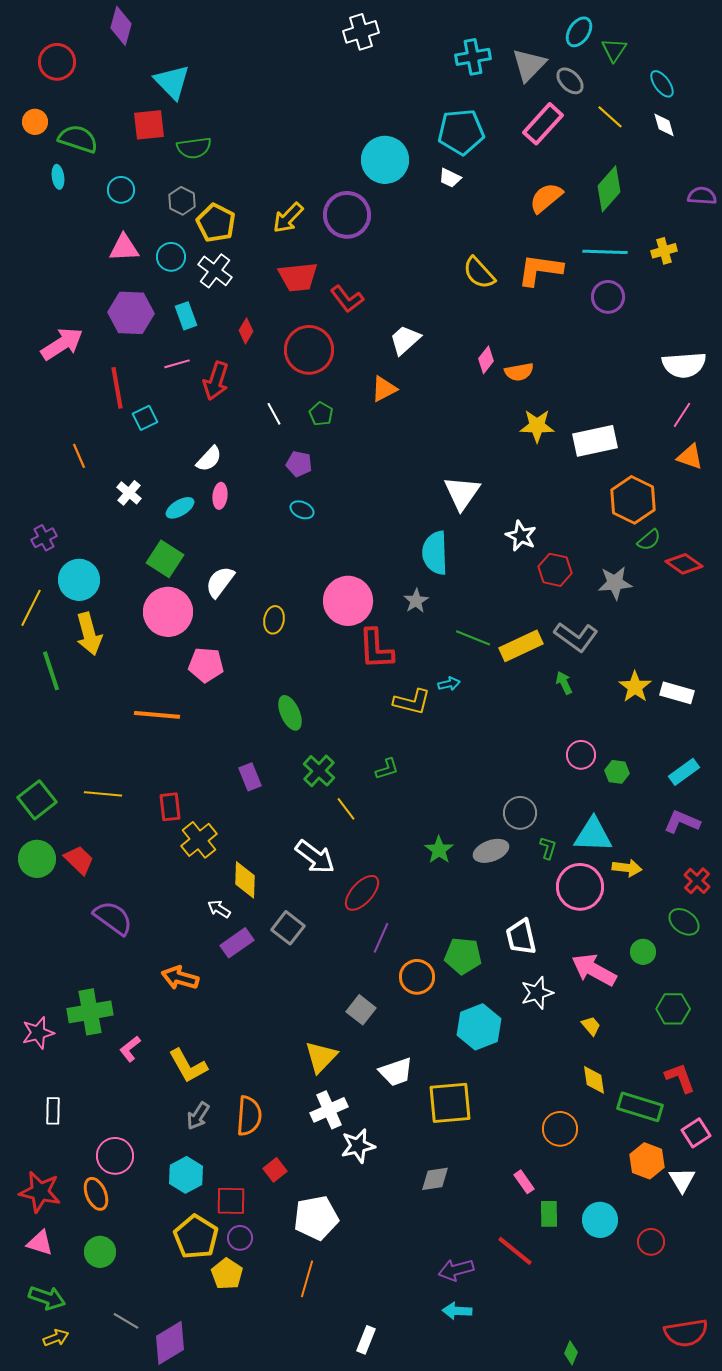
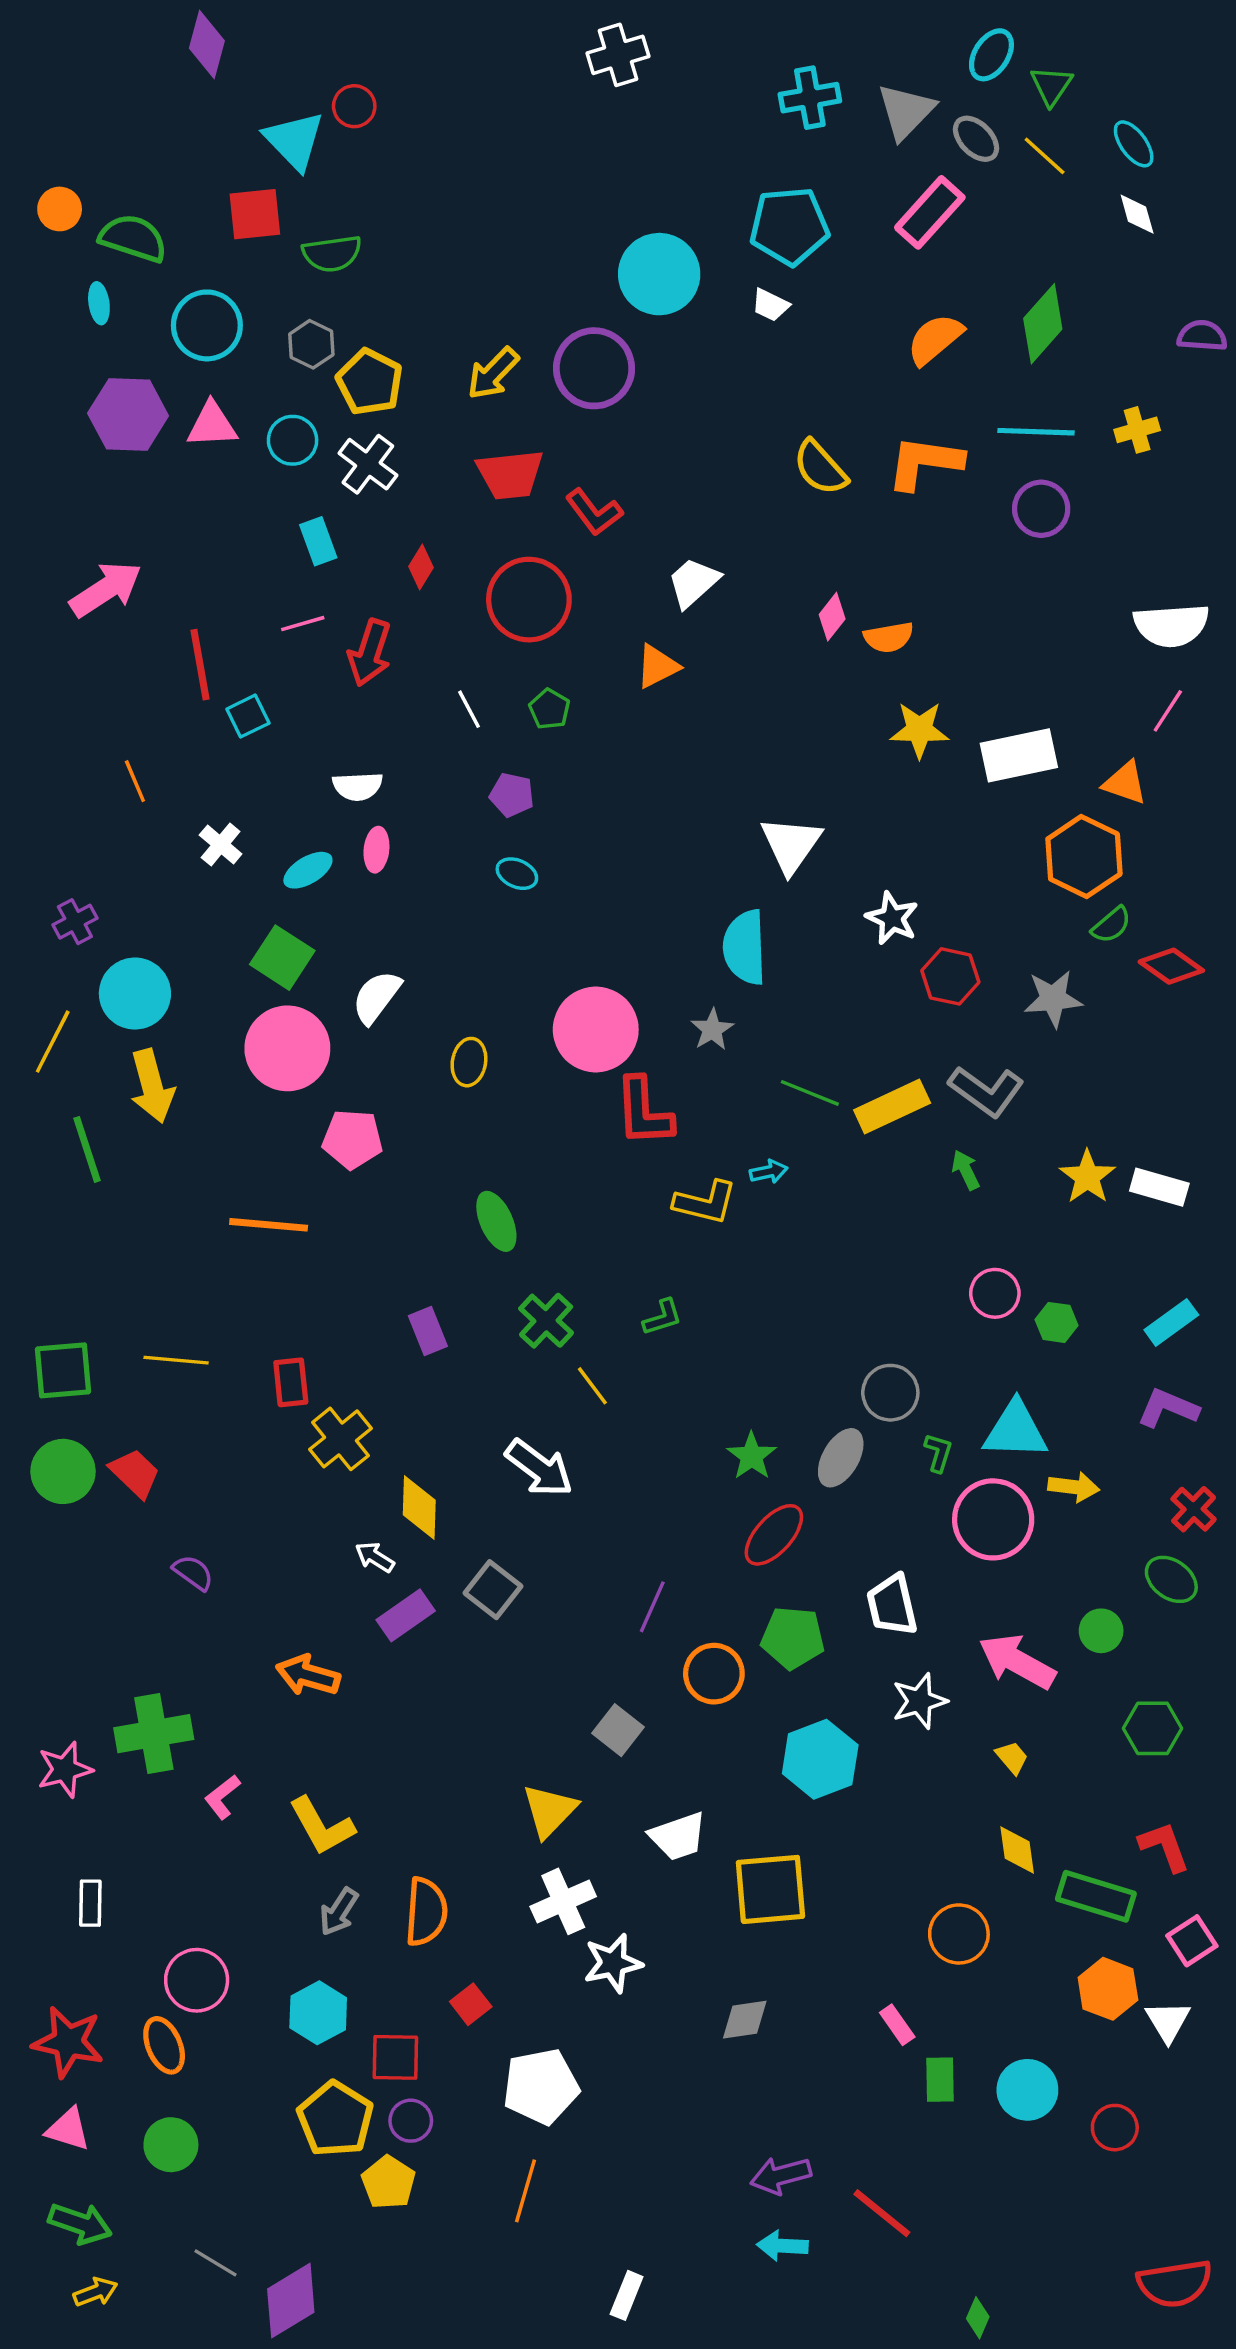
red circle: (57, 62) -> (354, 106), moved, size x0.7
yellow line: (610, 117) -> (1045, 156), moved
cyan circle: (121, 190) -> (207, 325), size x1.5
purple hexagon: (131, 313) -> (128, 415), moved
orange triangle: (690, 457) -> (1125, 783), moved
white semicircle: (209, 459) -> (358, 786), turned 44
green square: (37, 800) -> (63, 1370), turned 33
gray ellipse: (491, 851) -> (841, 1458), turned -40
red ellipse: (362, 893) -> (774, 1535), moved
purple semicircle: (113, 918) -> (193, 1573), size x0.6
red line: (515, 1251) -> (882, 2213), moved

